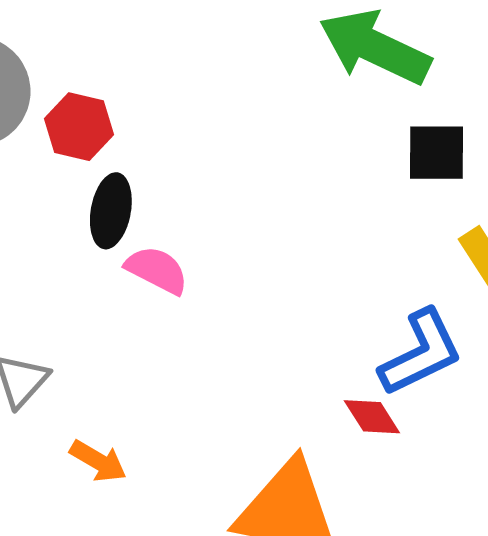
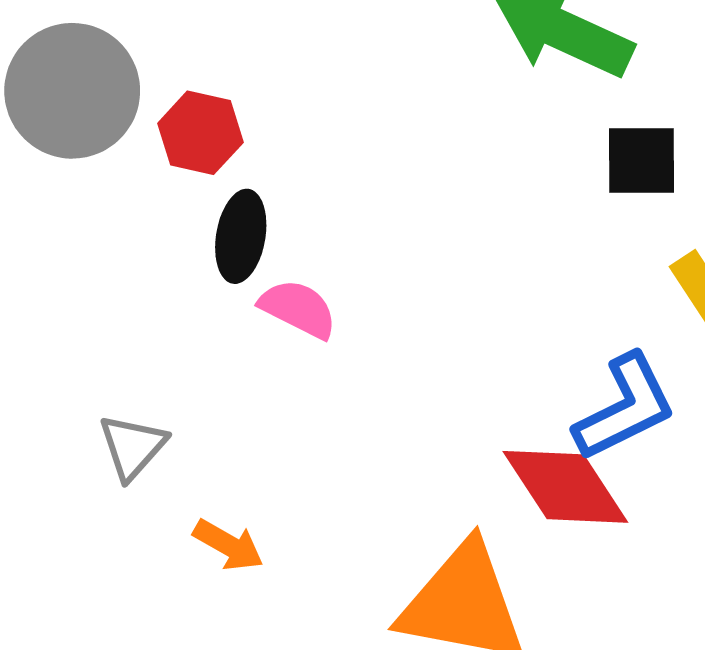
red diamond: (372, 417) -> (565, 487), size x1.8

